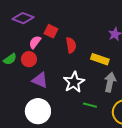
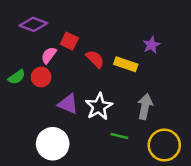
red semicircle: (71, 45) -> (95, 59), turned -35
yellow rectangle: (100, 59) -> (126, 64), moved
purple triangle: (40, 80) -> (68, 104), moved

